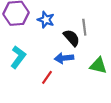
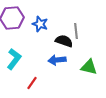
black semicircle: (72, 38) -> (64, 41), turned -30
red line: (47, 77) -> (32, 83), moved

